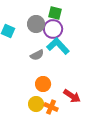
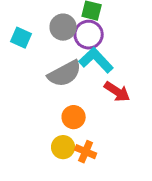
gray semicircle: (37, 55) -> (65, 74), size x1.6
red arrow: (72, 96) -> (117, 92), moved

